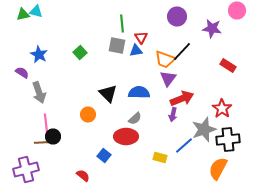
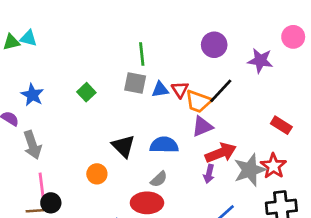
red triangle: (141, 38) -> (180, 90), moved
red rectangle: (228, 66) -> (281, 125), moved
purple triangle: (168, 78) -> (202, 126), turned 30
gray star: (204, 130) -> (250, 170), moved

